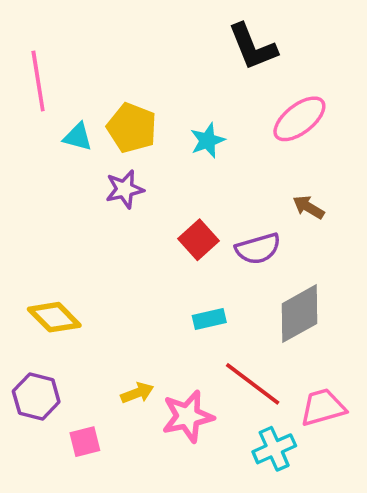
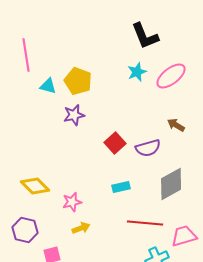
cyan star: (208, 140) -> (137, 72), moved
red line: (253, 384) -> (145, 223), turned -32
pink star: (188, 416) -> (72, 202), moved, size x0.7

